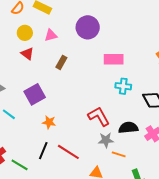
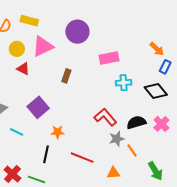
pink triangle: (51, 35) -> (43, 46), size x1.6
brown rectangle: (61, 62) -> (66, 76), moved
black line: (43, 151) -> (46, 154), moved
orange line: (119, 154) -> (132, 150), turned 48

